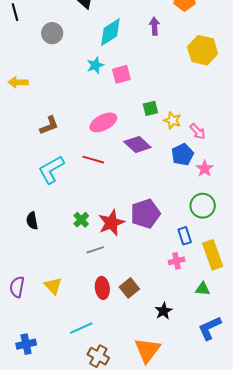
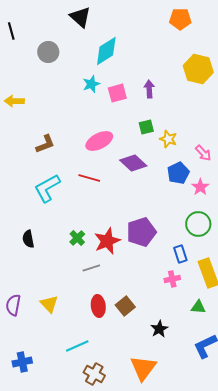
purple arrow: (154, 26) -> (149, 89), moved
pink arrow: (198, 131) -> (203, 153), moved

